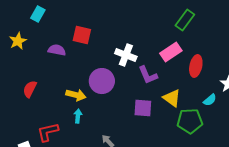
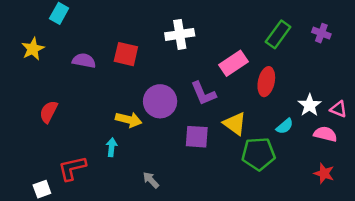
green rectangle: (185, 20) -> (278, 34), moved
red square: (82, 35) -> (126, 54), moved
white cross: (126, 55) -> (180, 34), moved, turned -30
purple circle: (102, 81) -> (160, 101), moved
yellow arrow: (76, 95) -> (129, 120), moved

